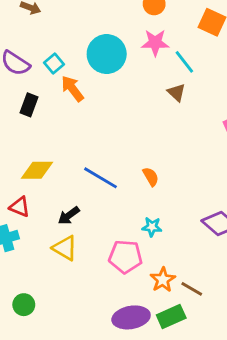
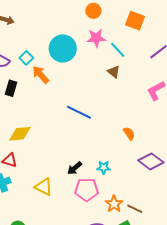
orange semicircle: (151, 177) -> (129, 133), moved
blue line: (100, 178) -> (79, 112), moved
black arrow: (69, 216) -> (75, 168), moved

